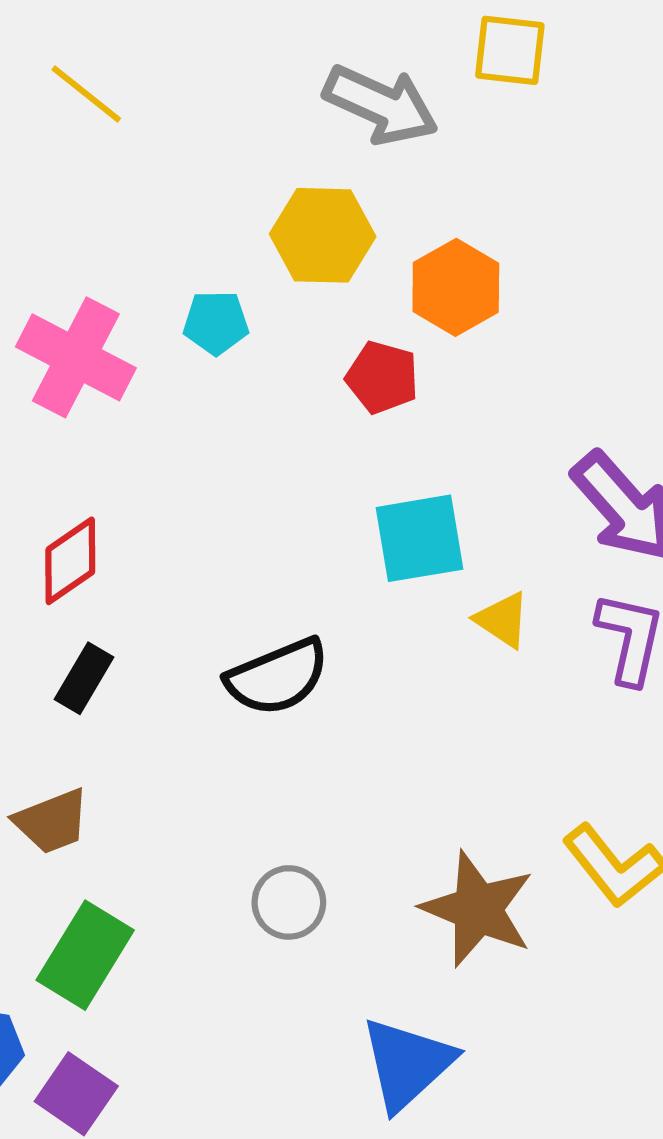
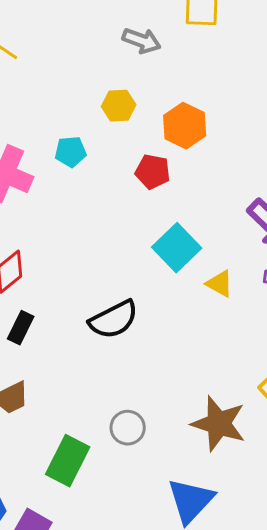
gray arrow: (381, 105) -> (142, 41), size x0.7
yellow hexagon: (323, 235) -> (119, 106), size x0.7
cyan square: (419, 538) -> (177, 248), turned -30
green rectangle: (85, 955) -> (68, 461), moved

